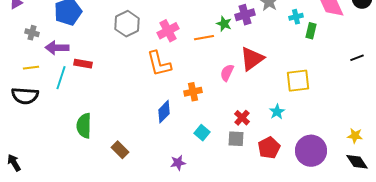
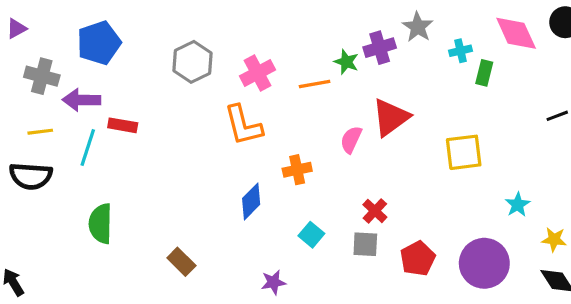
gray cross: (32, 33) -> (42, 76), size x1.5
cyan star: (277, 112) -> (518, 205), moved
green semicircle: (84, 126) -> (100, 224), moved

